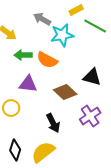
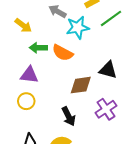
green line: (95, 26) -> (111, 18), turned -65
purple triangle: (28, 84) -> (29, 75), moved
brown diamond: (65, 92) -> (81, 85), turned -50

